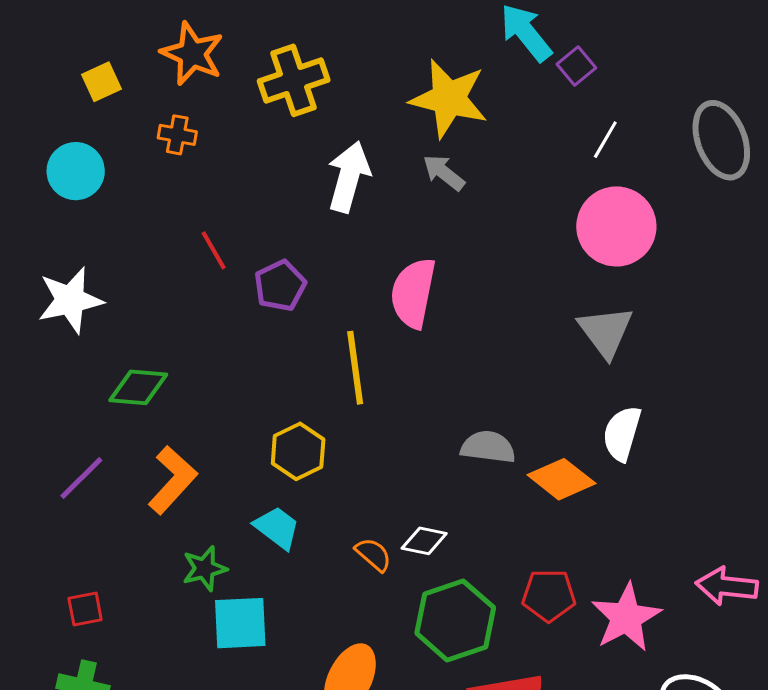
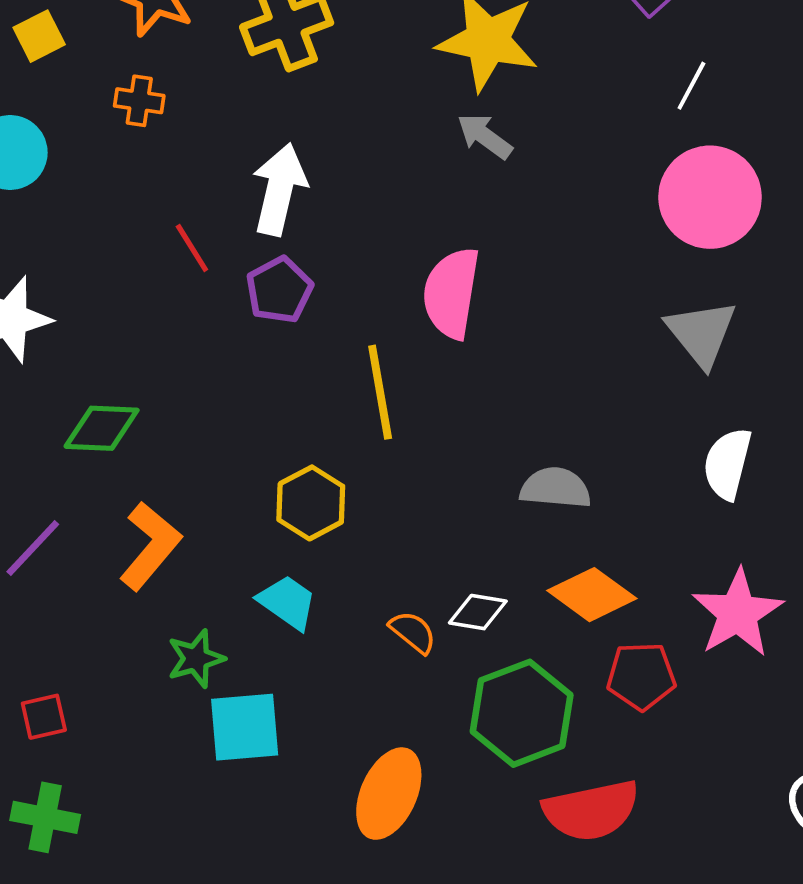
white arrow: (349, 177) -> (279, 189), moved
orange diamond: (561, 479) -> (592, 595), moved
pink star: (626, 617) -> (738, 613), moved

